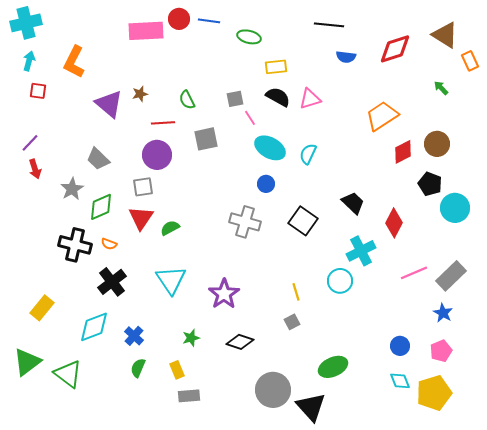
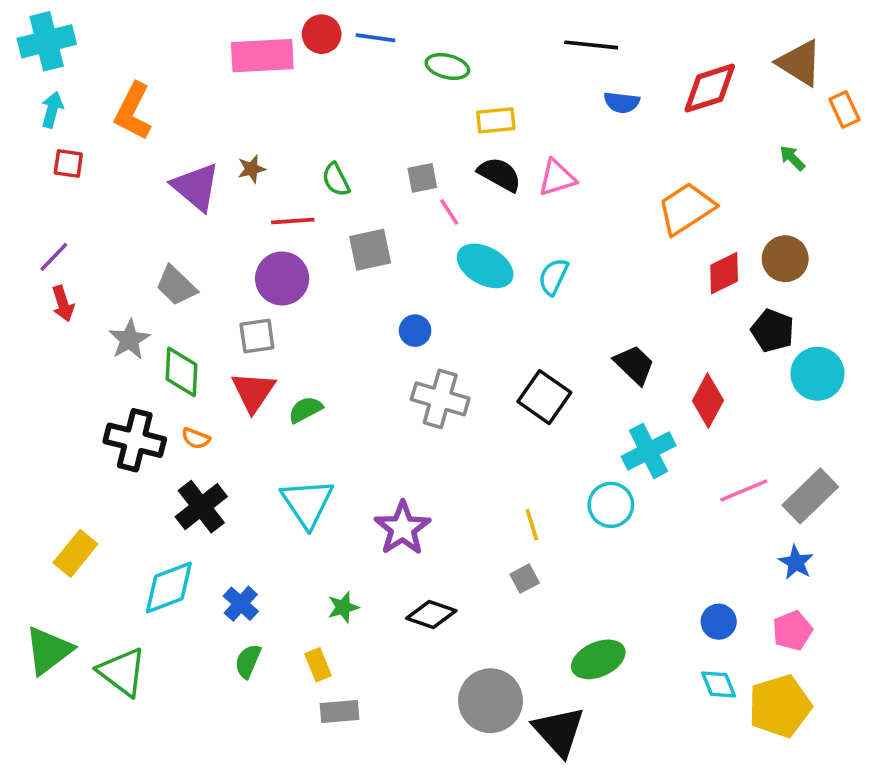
blue circle: (266, 184) -> (415, 331), moved
green diamond: (101, 207) -> (181, 372), turned -64

